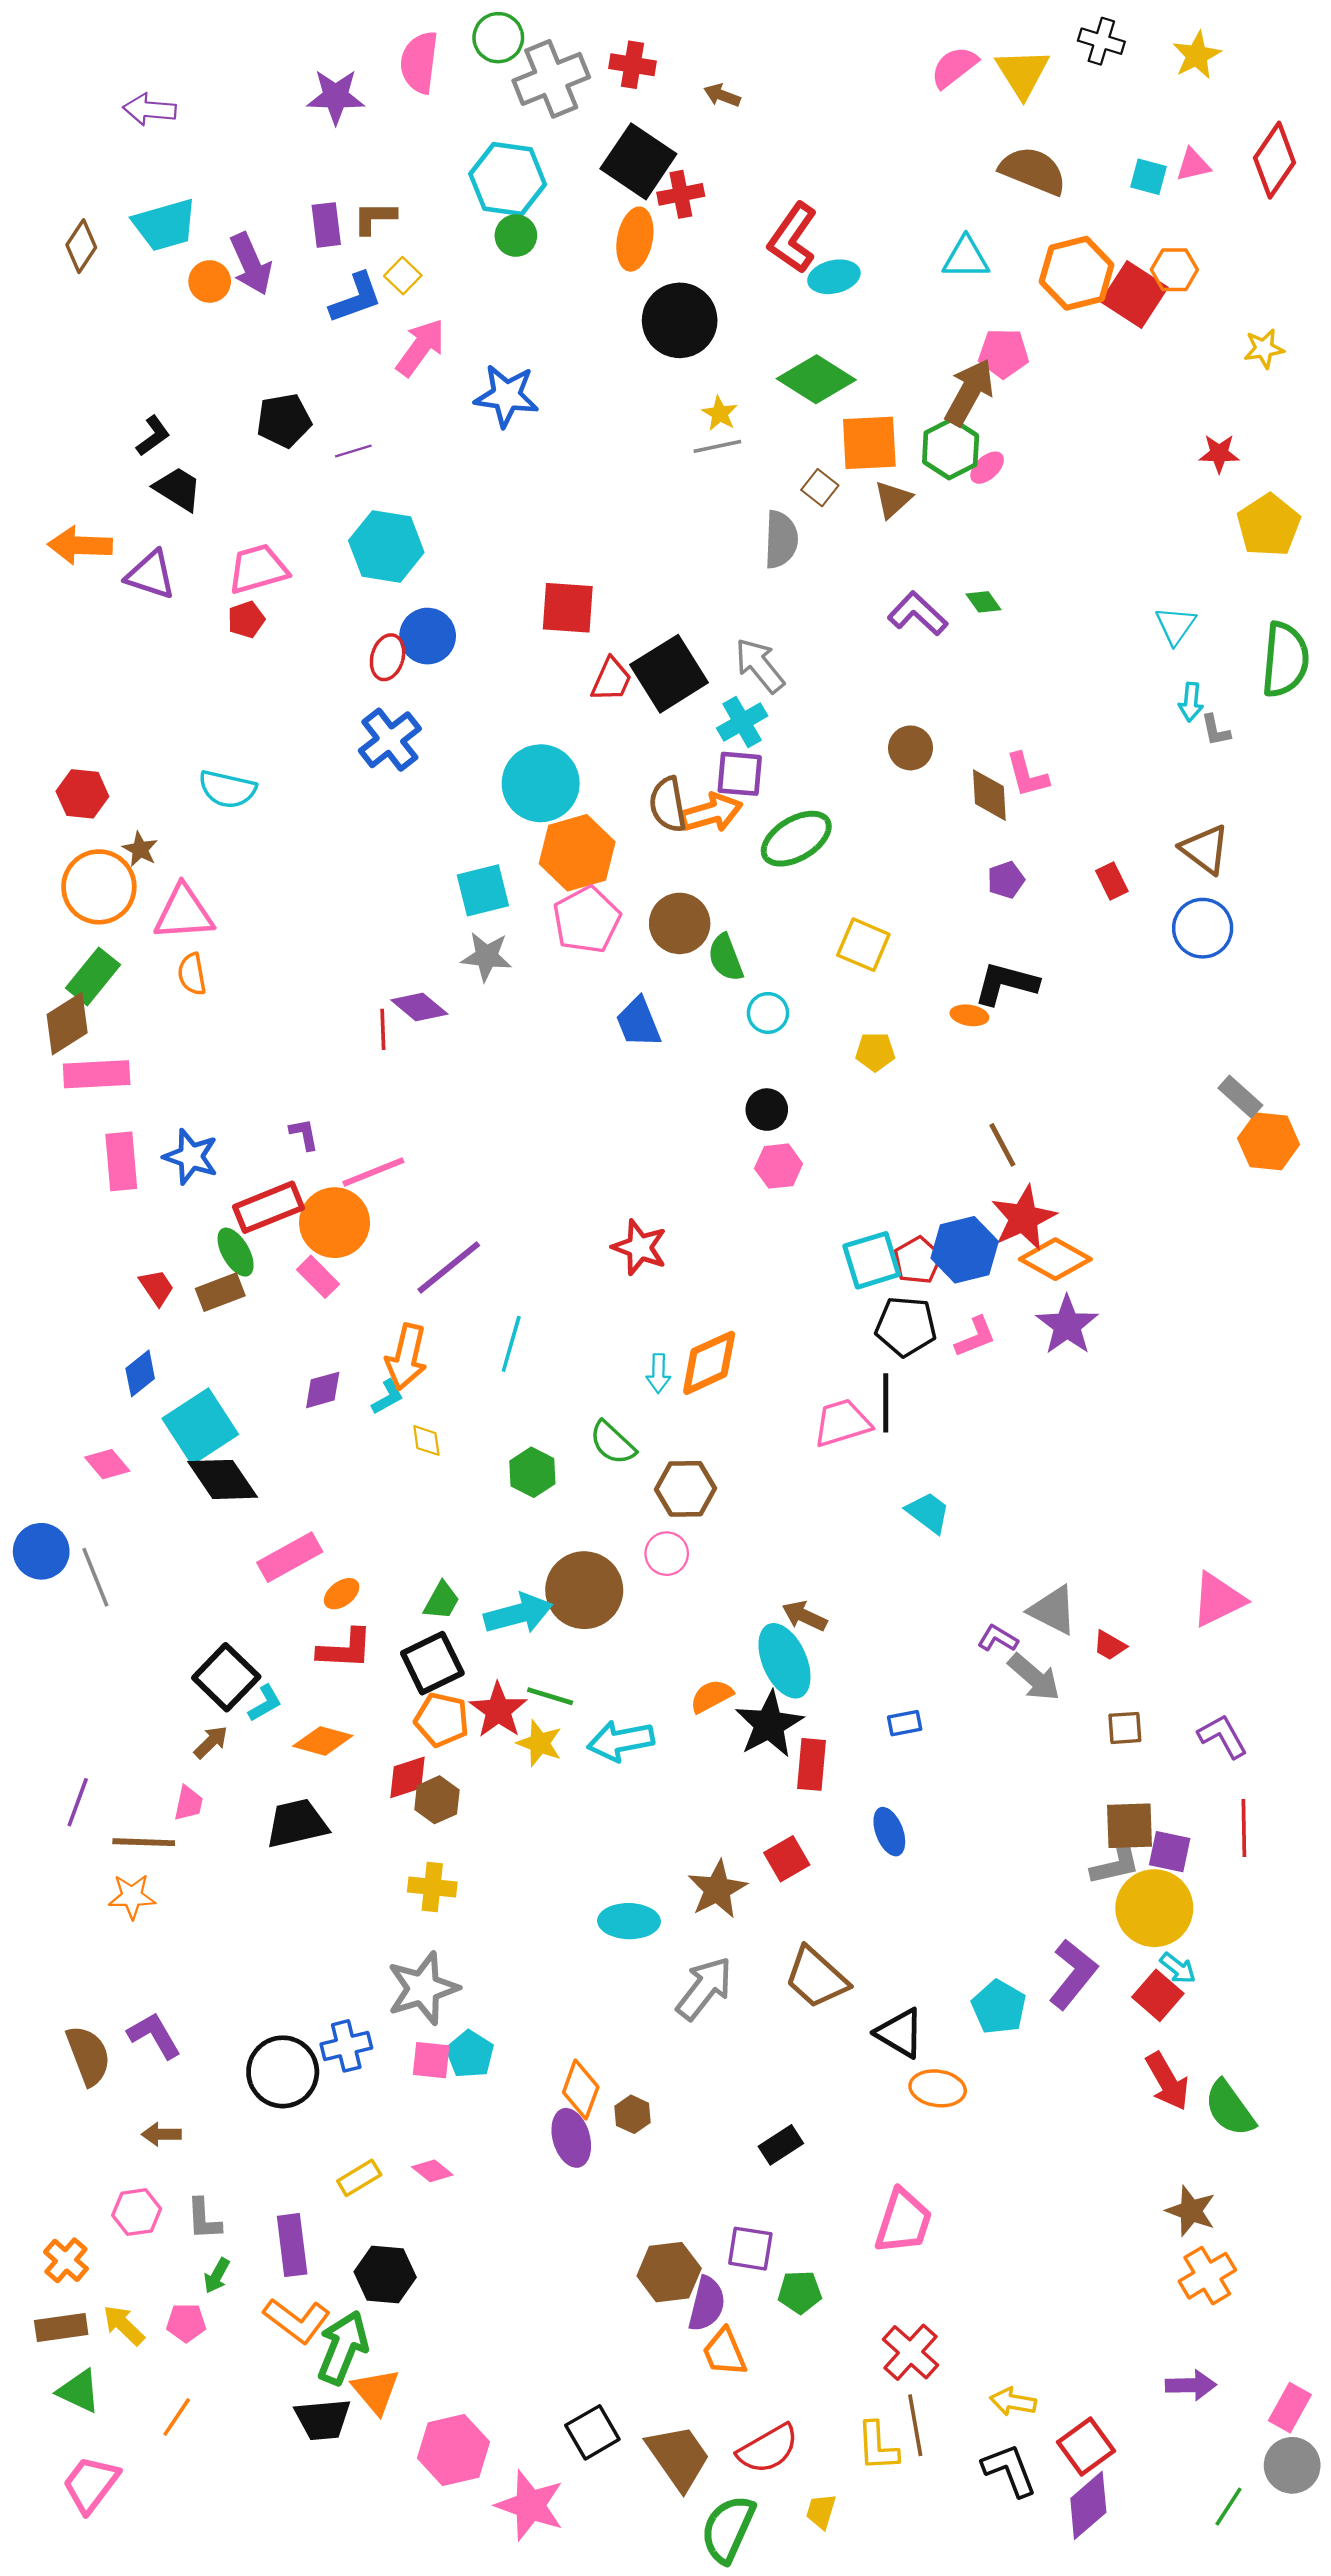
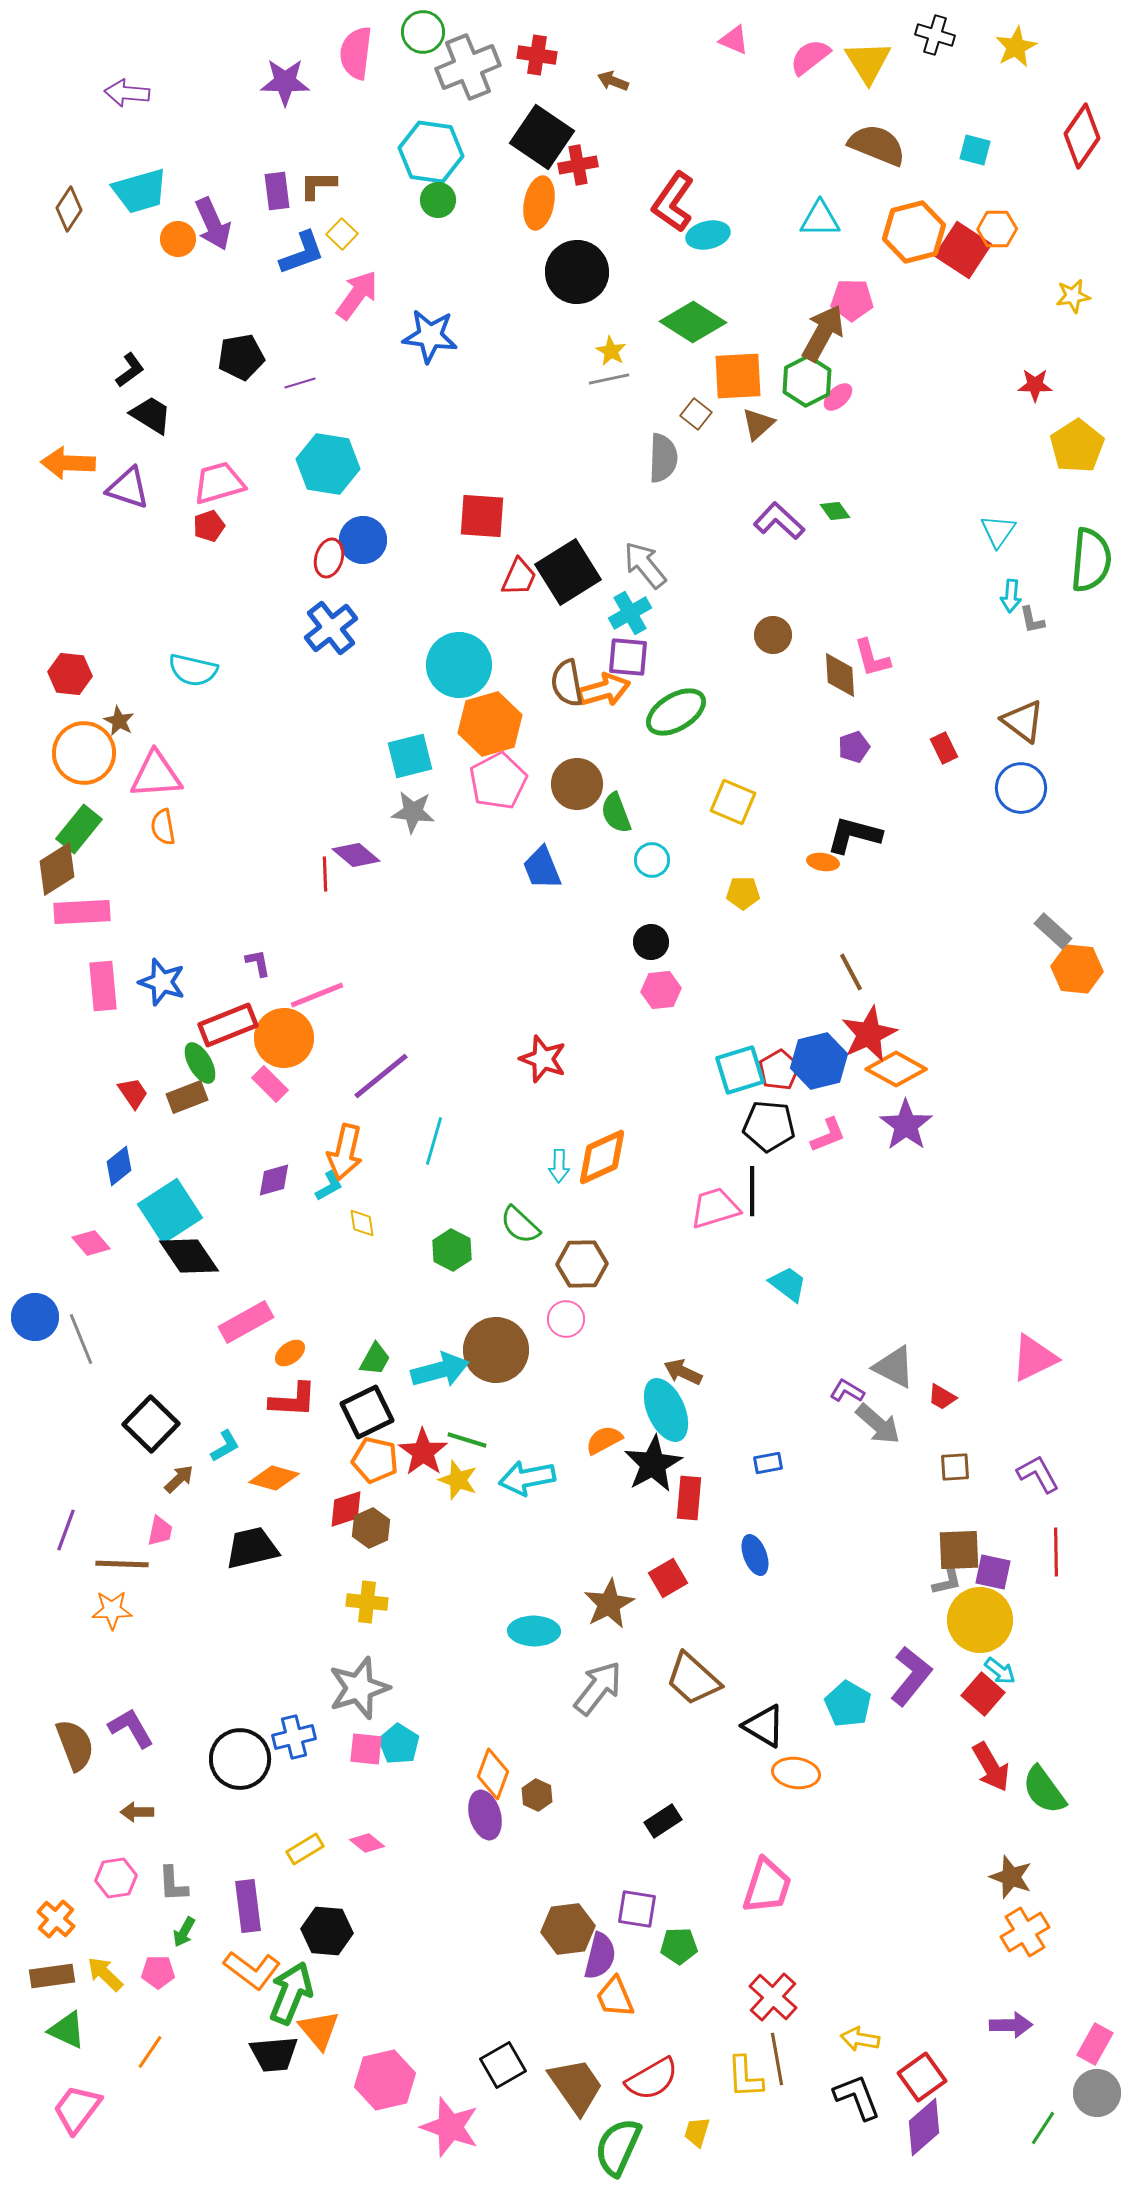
pink triangle: (1193, 165) -> (734, 40), moved, turned 36
black square: (226, 1677) -> (151, 1424), moved
gray L-shape: (1115, 1863) -> (947, 1582), size x0.7

